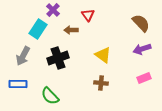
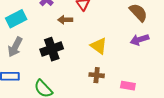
cyan rectangle: (38, 29) -> (16, 19), moved, turned 30
pink rectangle: (144, 78) -> (128, 86), moved, turned 32

